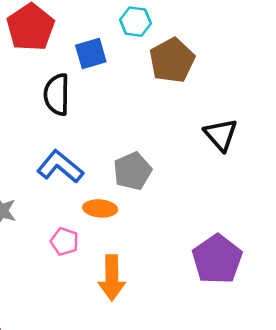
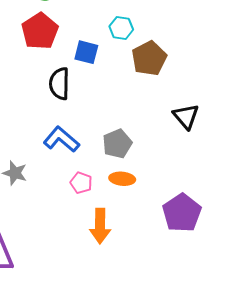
blue square: (91, 53) -> (86, 52), turned 30
orange ellipse: (100, 208) -> (122, 179), moved
pink pentagon: (64, 241) -> (81, 183), moved

